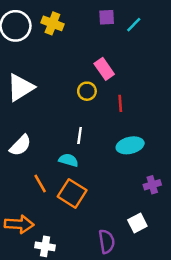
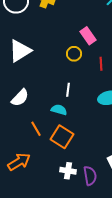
orange arrow: (19, 224) -> (19, 162), turned -35
white cross: (45, 246) -> (68, 171), moved

